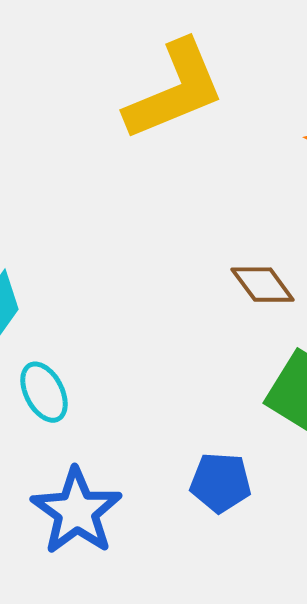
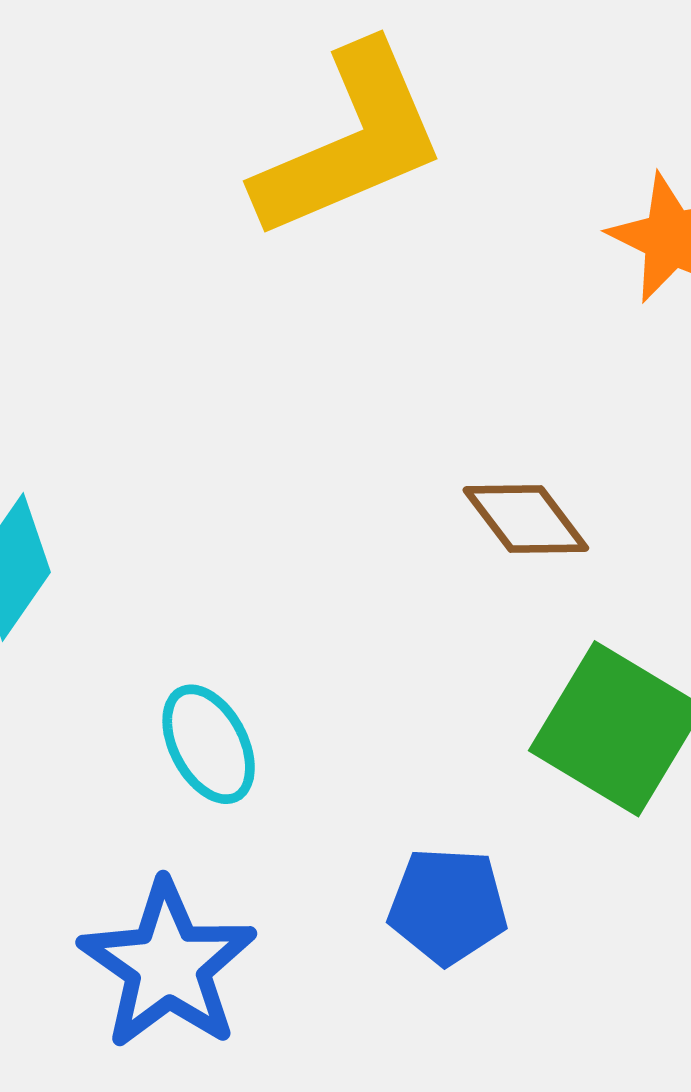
cyan ellipse: (44, 392) -> (209, 744), moved

